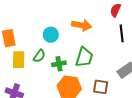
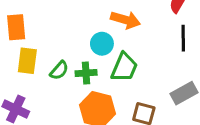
cyan circle: (51, 35) -> (102, 44), moved
green semicircle: (39, 56) -> (59, 70), moved

